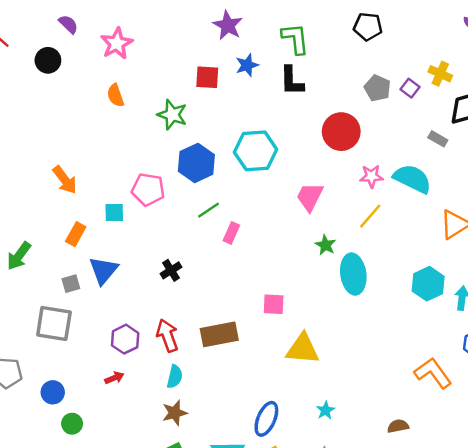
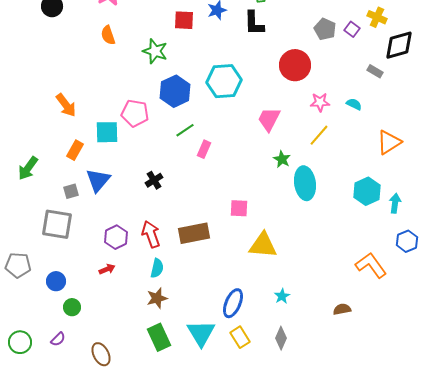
cyan semicircle: (412, 179) -> (354, 104), size x0.5
cyan square: (114, 212) -> (107, 132), size x1.4

